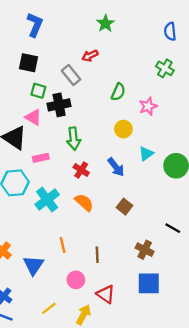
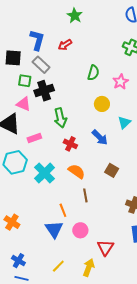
blue L-shape: (35, 25) -> (37, 40), moved
gray rectangle: (71, 75) -> (41, 65), moved
brown line: (97, 255) -> (85, 195), moved
blue triangle: (33, 265) -> (54, 229), moved
pink circle: (76, 280) -> (80, 230), moved
red triangle: (106, 294) -> (106, 248), turned 36

